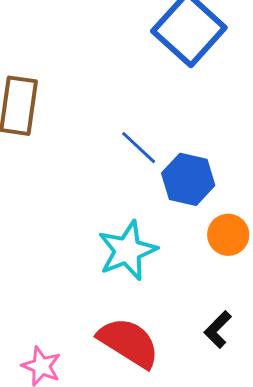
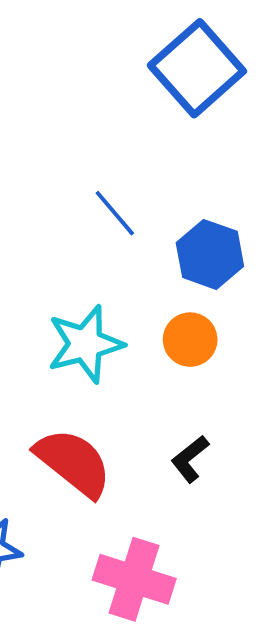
blue hexagon: (188, 179) -> (210, 254), moved
orange circle: (228, 235) -> (190, 340), moved

